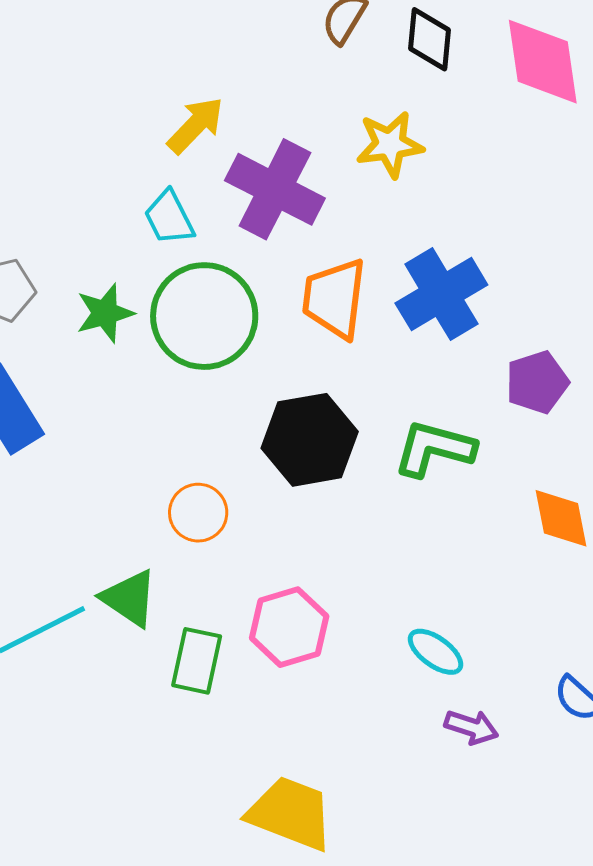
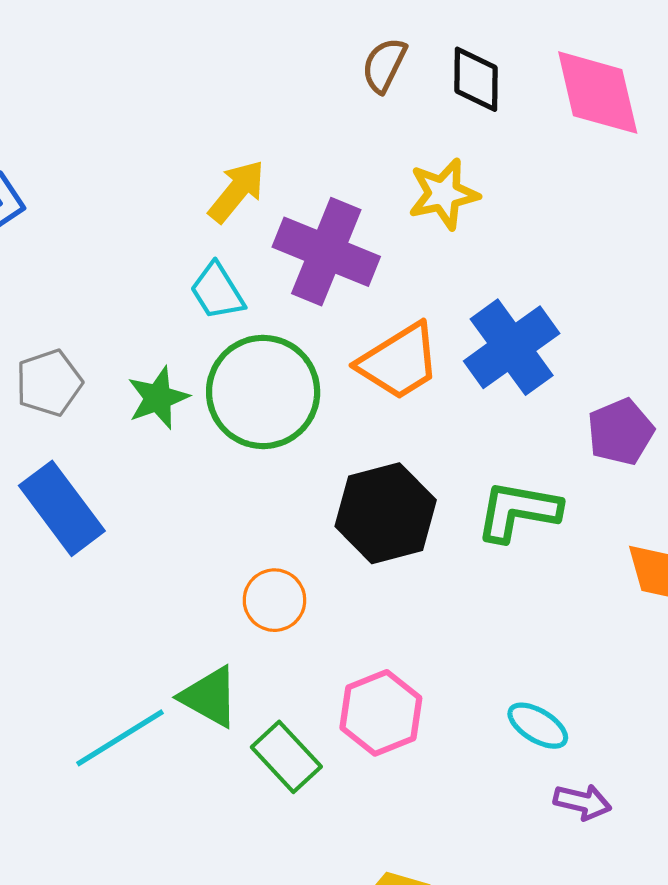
orange trapezoid: (334, 298) -> (399, 362), turned -124
green rectangle: (197, 661) -> (286, 757), turned -50

